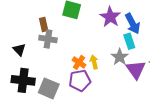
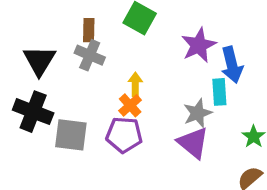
black triangle: (19, 50) -> (39, 61), size x1.5
yellow arrow: (94, 62) -> (135, 84), moved
purple triangle: (136, 70) -> (193, 143), moved, turned -30
gray square: (49, 88) -> (71, 135), turned -30

